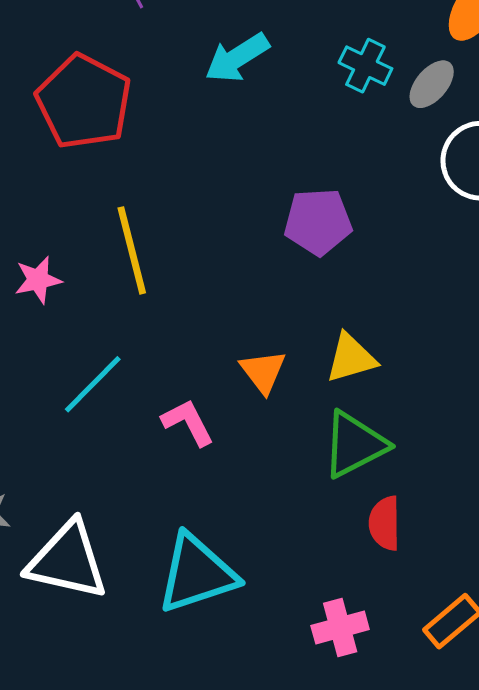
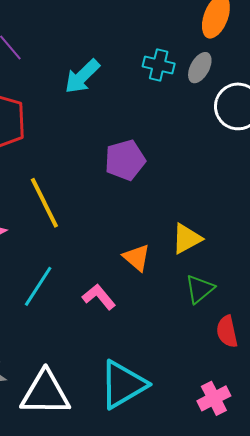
purple pentagon: (318, 222) -> (125, 160), moved
green triangle: (355, 445) -> (200, 289), size x0.7

